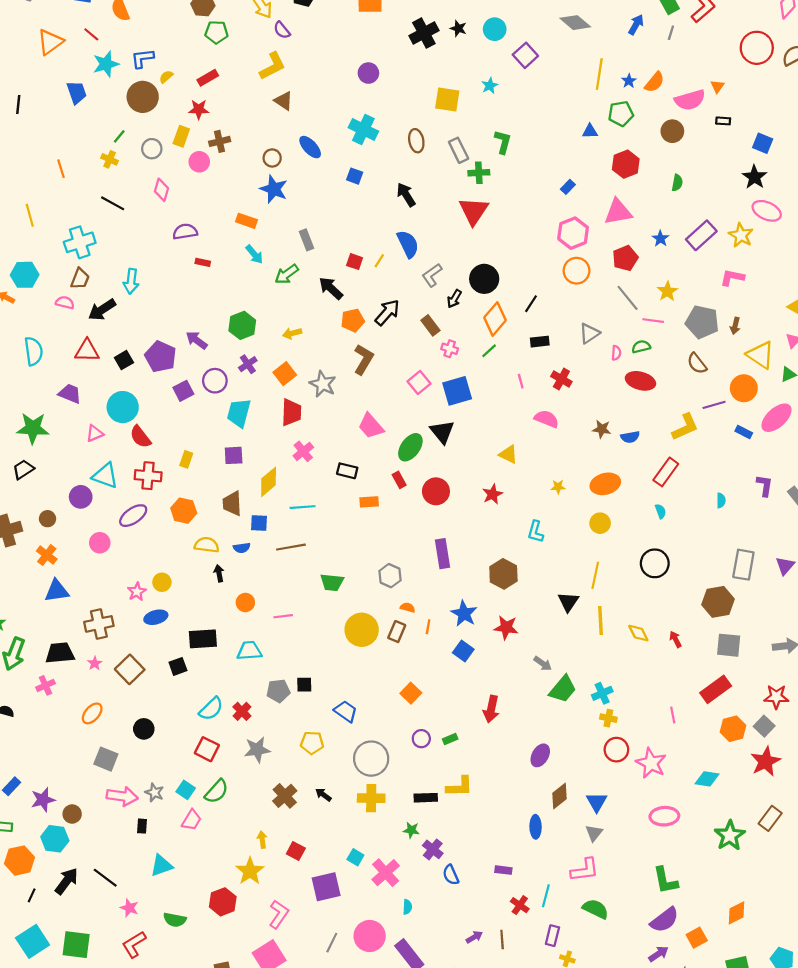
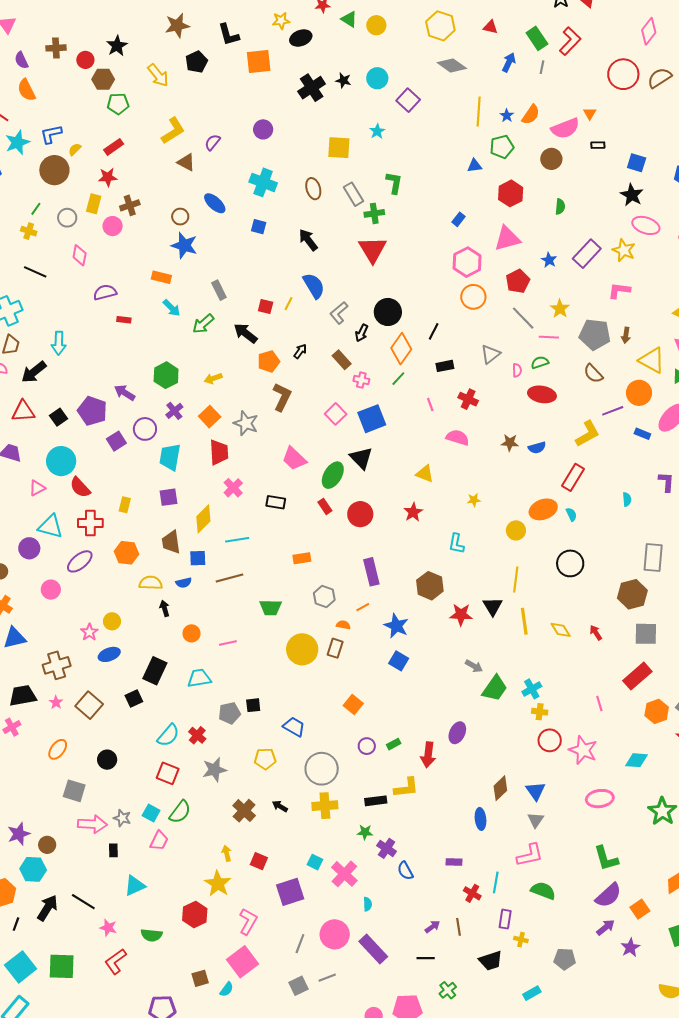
purple semicircle: (282, 30) -> (213, 142), moved, turned 84
black arrow: (387, 312) -> (300, 351), size x0.6
orange ellipse: (605, 484) -> (543, 509), moved
orange rectangle: (369, 502) -> (302, 558), moved
orange line: (428, 627) -> (363, 607), moved, turned 56
red star: (506, 627) -> (461, 615), moved
black rectangle: (203, 639) -> (155, 671), turned -56
red arrow: (491, 709) -> (428, 755), moved
purple ellipse: (540, 755) -> (457, 733), moved

